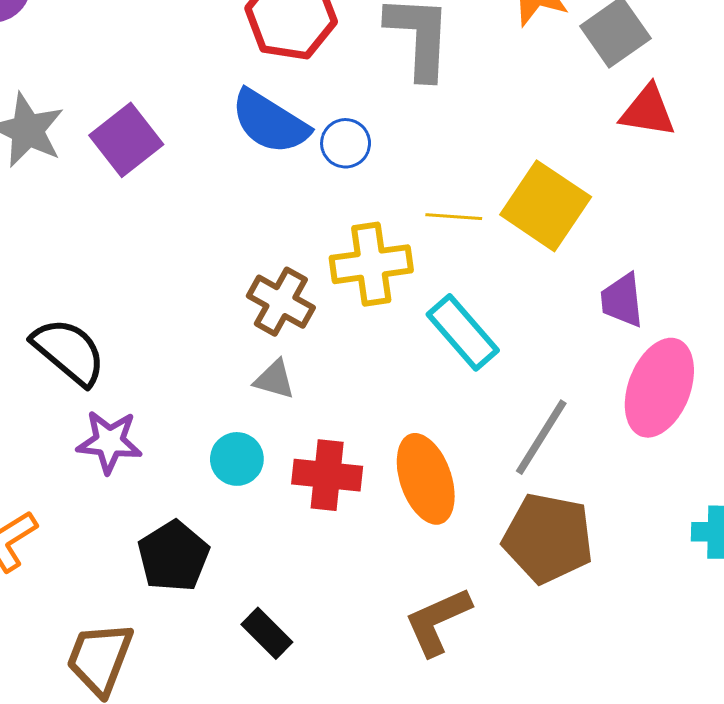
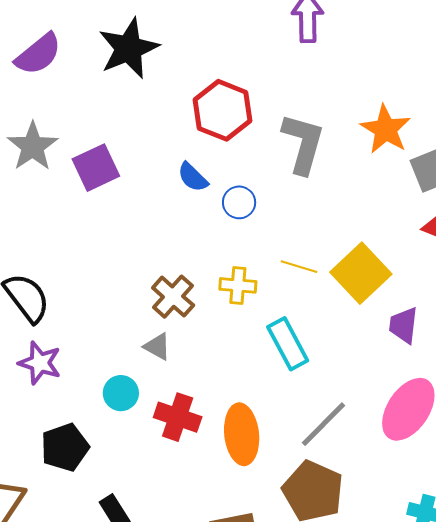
blue semicircle: (270, 122) -> (193, 177), size x0.6
yellow cross: (371, 264) -> (238, 285), size x0.7
purple trapezoid: (622, 300) -> (404, 325), moved

